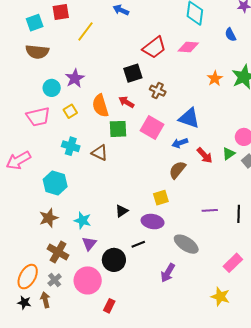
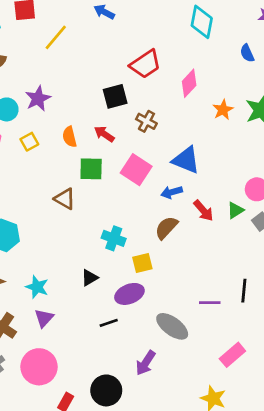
pink diamond: (188, 47) -> (189, 83), moved, turned -55
orange semicircle: (100, 106) -> (70, 137), size x0.7
cyan cross: (71, 146) -> (114, 238), moved
purple line: (210, 210) -> (210, 303), moved
purple ellipse: (153, 222) -> (129, 294), turned -35
black circle: (114, 260) -> (106, 390), moved

